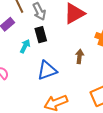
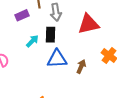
blue triangle: (47, 70) -> (57, 59), moved

